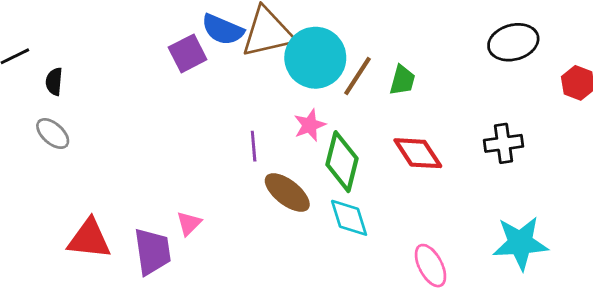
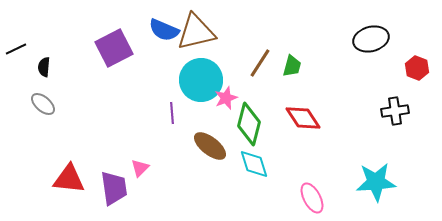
purple square: (188, 53) -> (114, 48), moved, size x1.4
cyan circle: (315, 58) -> (201, 80), moved
black cross: (504, 143) -> (395, 111), moved
purple line: (254, 146) -> (172, 113), moved

